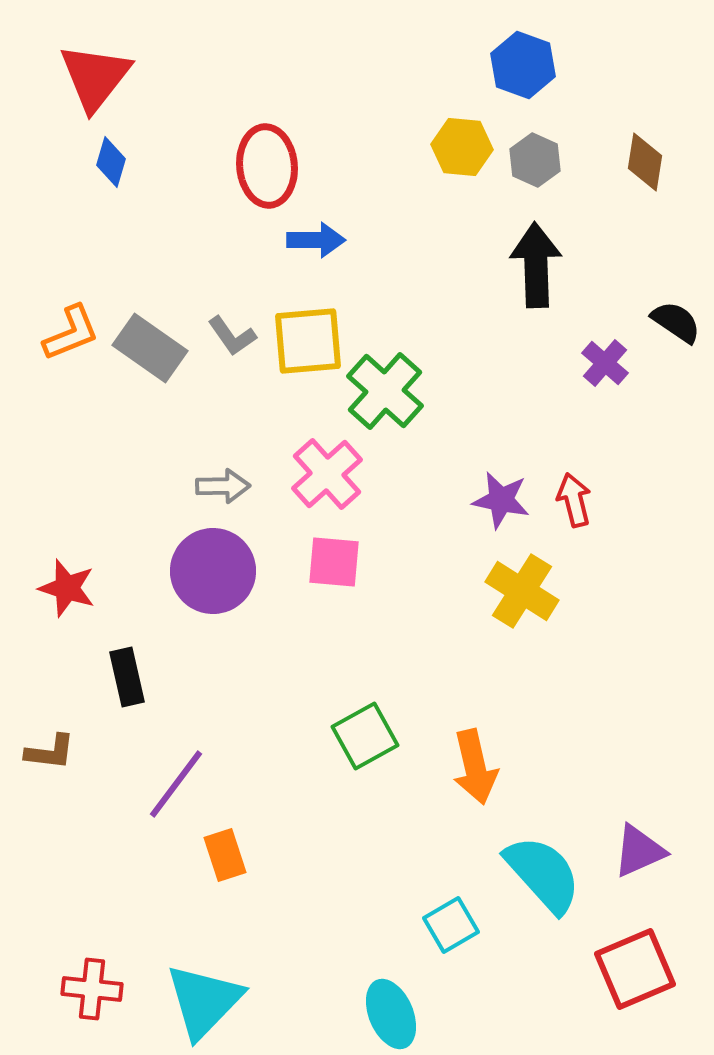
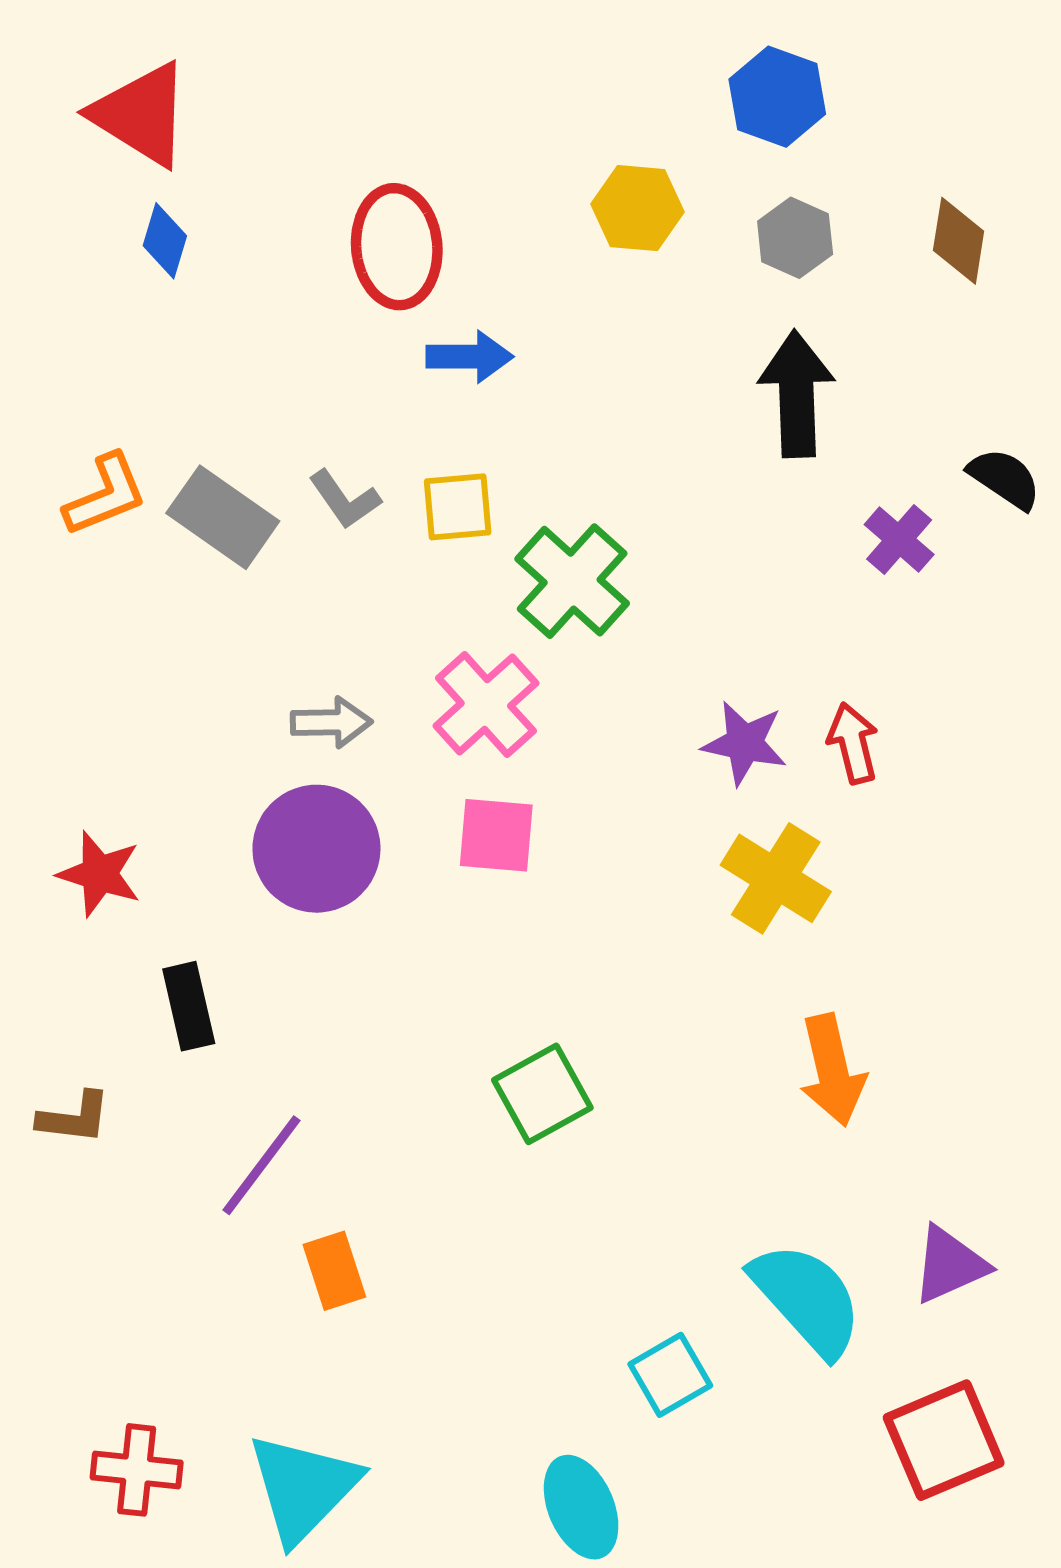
red triangle: (95, 77) -> (141, 114), turned -36
yellow hexagon: (462, 147) -> (638, 208), moved
yellow square: (308, 341) -> (458, 507), size x0.7
orange arrow: (475, 767) -> (832, 1070), moved

